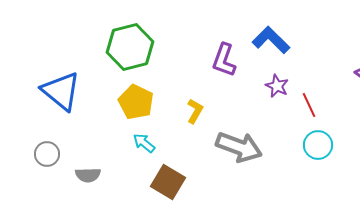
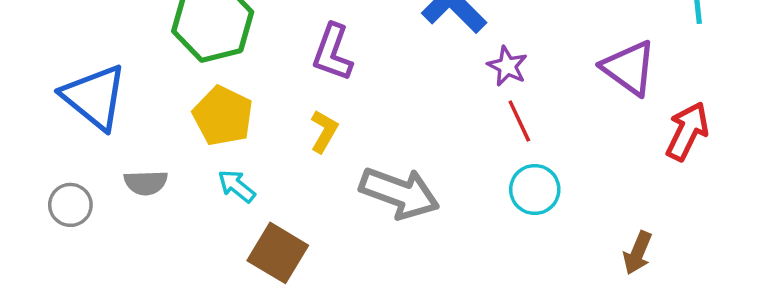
purple L-shape: (224, 60) -> (333, 52), moved
purple star: (277, 86) -> (507, 66), moved
gray semicircle: (88, 175) -> (146, 183), moved

